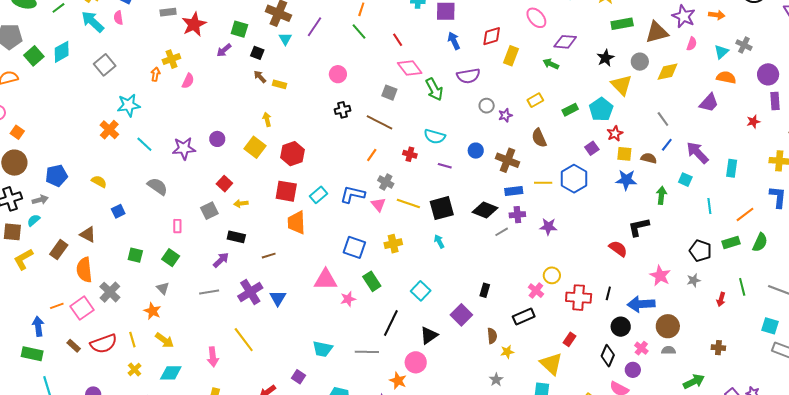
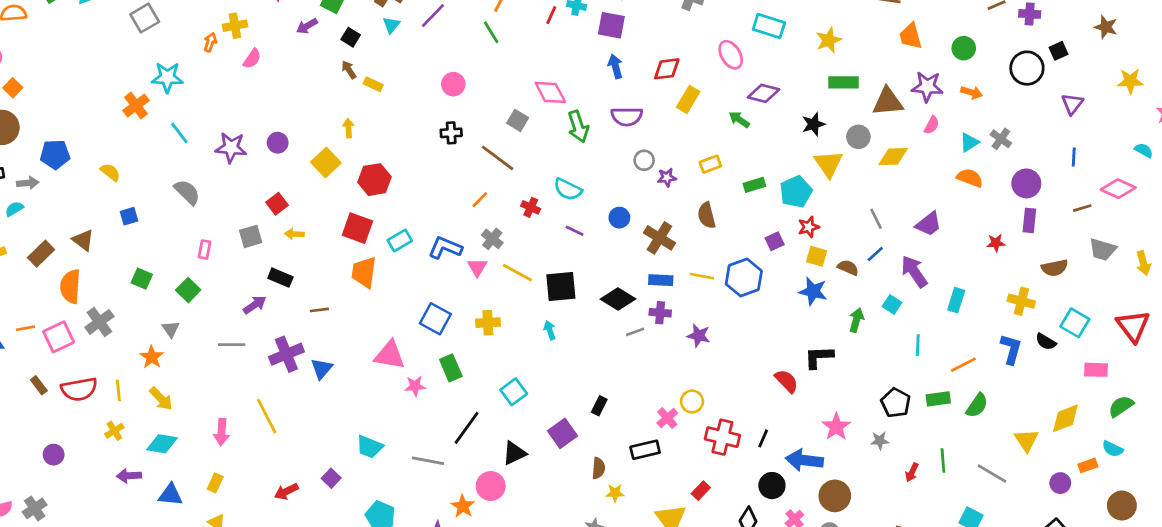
purple star: (684, 16) -> (927, 87), turned -30
red line: (398, 40) -> (551, 15), moved, turned 48
purple trapezoid: (709, 103) -> (929, 224), moved

